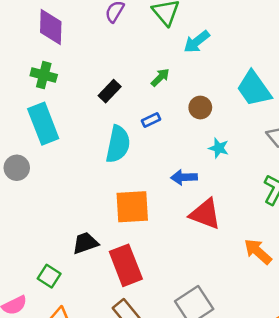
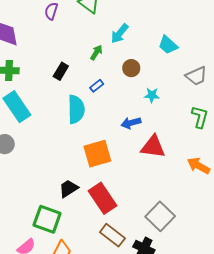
cyan arrow: (197, 42) -> (120, 34), moved
cyan trapezoid: (254, 89) -> (168, 45), size x0.7
green square: (49, 276) -> (47, 219), size x1.6

